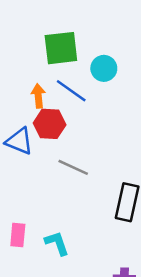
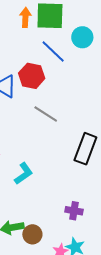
orange arrow: (38, 96) -> (25, 17), moved
cyan L-shape: (57, 243) -> (24, 174), turned 65

